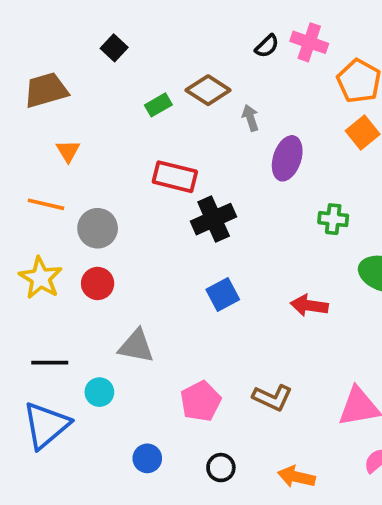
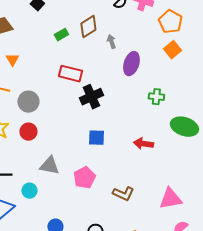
brown diamond: (208, 90) -> (88, 27), turned -65
blue square: (223, 295) -> (96, 138), turned 30
pink pentagon: (201, 401) -> (84, 178), moved

